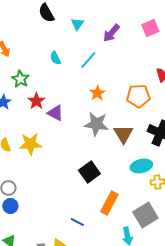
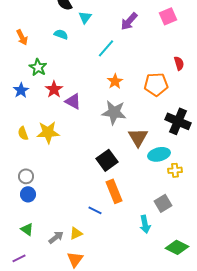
cyan triangle: (77, 24) -> (85, 17), moved
cyan semicircle: (55, 58) -> (61, 34), moved, turned 136
brown triangle: (123, 134) -> (138, 137), moved
orange rectangle: (109, 203) -> (114, 191), moved, turned -50
gray square: (145, 215) -> (163, 203), size x0.7

